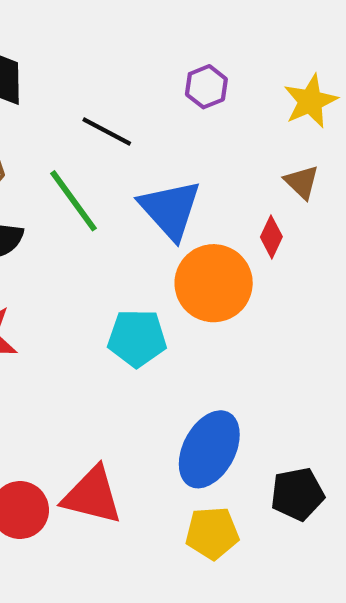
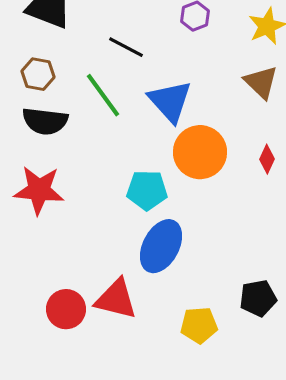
brown triangle: (302, 182) -> (261, 82), size x1.4
red diamond: (271, 237) -> (267, 159), moved
blue ellipse: (209, 449) -> (161, 246), moved

